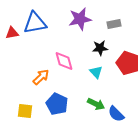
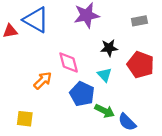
blue triangle: (35, 23) -> (36, 20), turned 40
gray rectangle: (114, 24) -> (139, 21), moved
blue pentagon: (57, 104) -> (82, 94), moved

